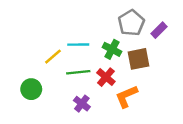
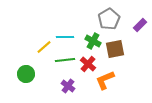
purple rectangle: (159, 30) -> (140, 25), moved

